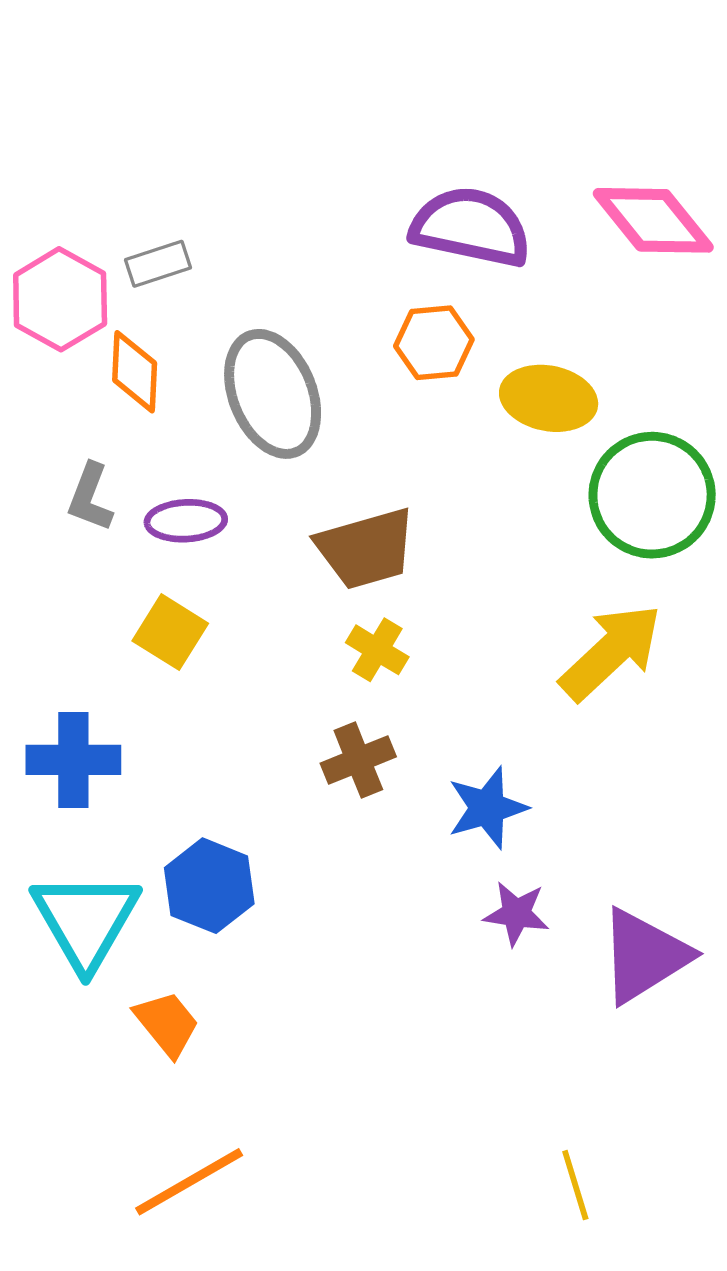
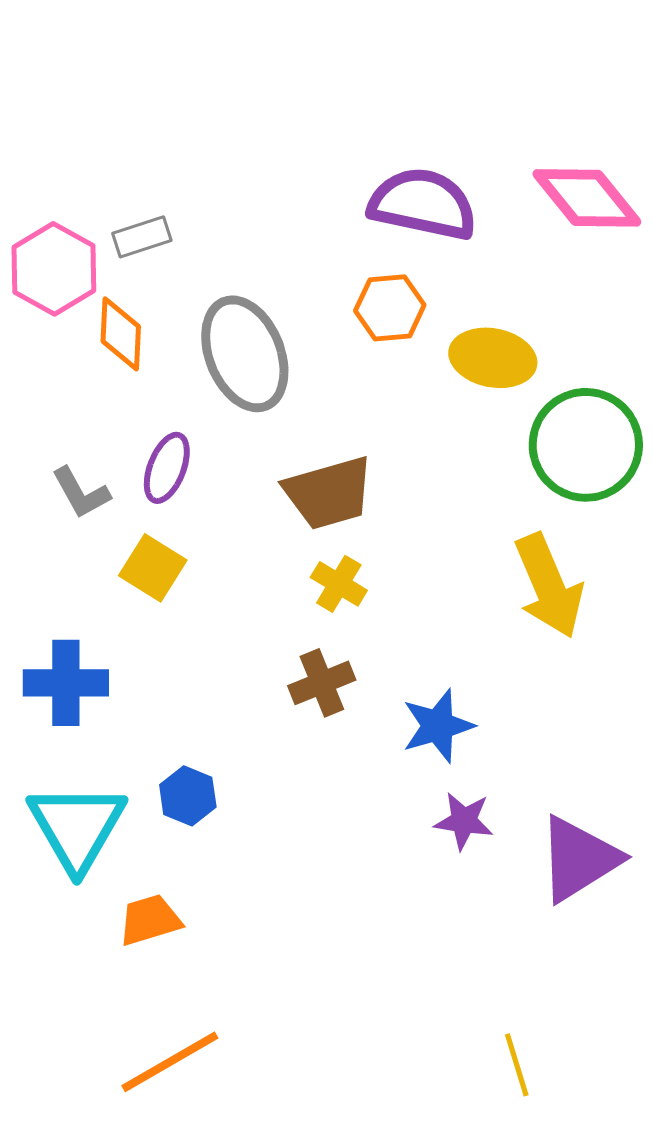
gray L-shape: (90, 497) -> (81, 493), moved, turned -50
purple ellipse: (186, 521) -> (167, 468), turned -66
yellow arrow: (611, 652) -> (549, 586), turned 110
blue hexagon: (209, 886) -> (188, 796), size x0.7
orange trapezoid: (167, 1024) -> (150, 920), turned -68

